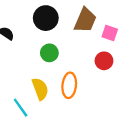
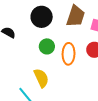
orange ellipse: (69, 85) -> (69, 54), moved

